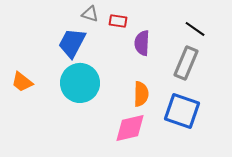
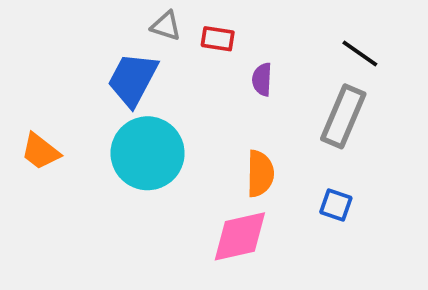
purple semicircle: (142, 43) -> (262, 79), size x0.7
blue square: (182, 111) -> (336, 205), size x0.5

